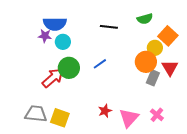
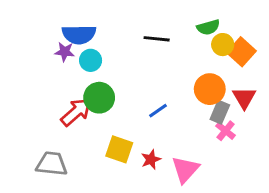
yellow circle: (155, 48) -> (223, 45), moved
blue line: (100, 64) -> (158, 111), moved
pink cross: (157, 115) -> (226, 131), moved
yellow square: (60, 118) -> (119, 149), moved

